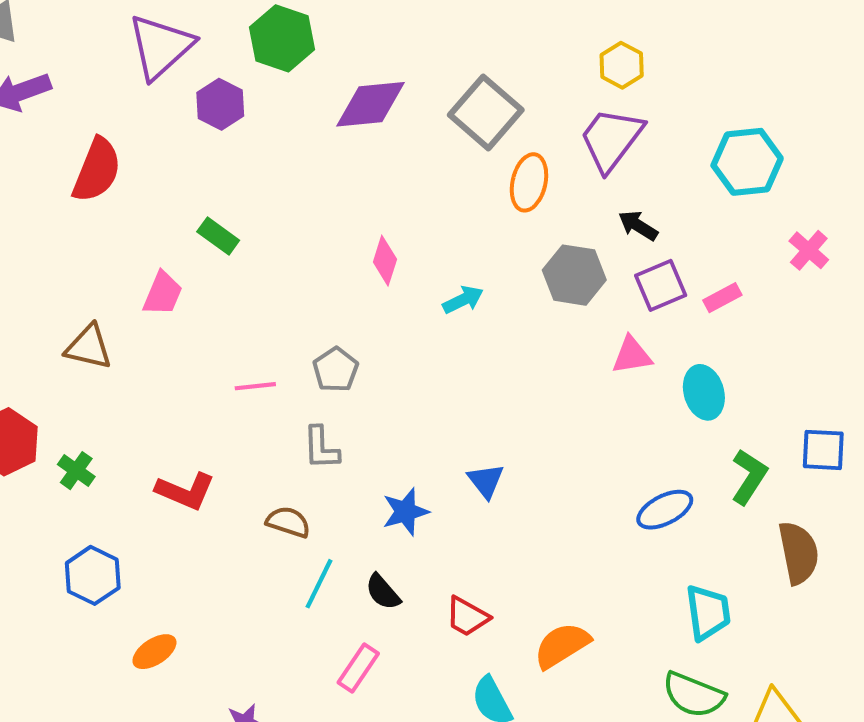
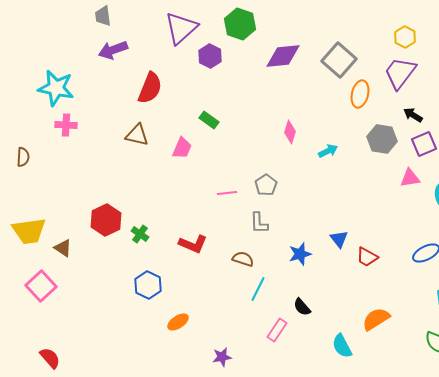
brown triangle: (89, 347) -> (137, 135), moved
black semicircle: (383, 592) -> (302, 307), moved
red trapezoid: (467, 617) -> (367, 257), moved

